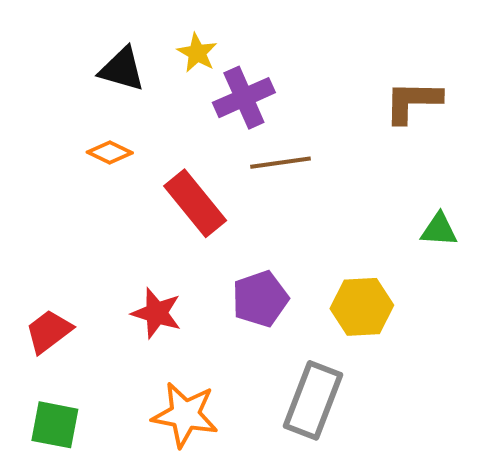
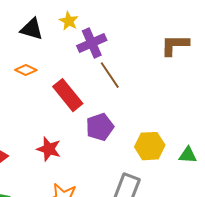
brown line: (281, 163) -> (110, 75), turned 64
green triangle: (439, 230) -> (188, 155), moved
purple pentagon: (260, 299) -> (100, 127), moved

